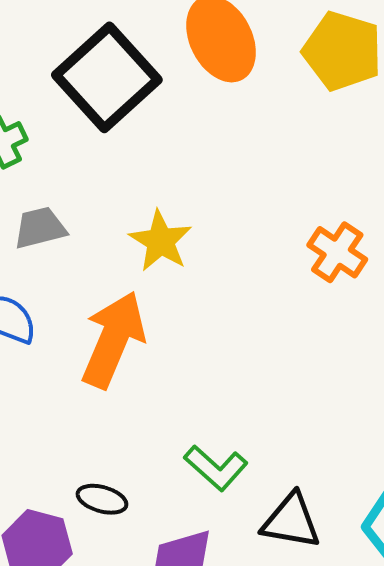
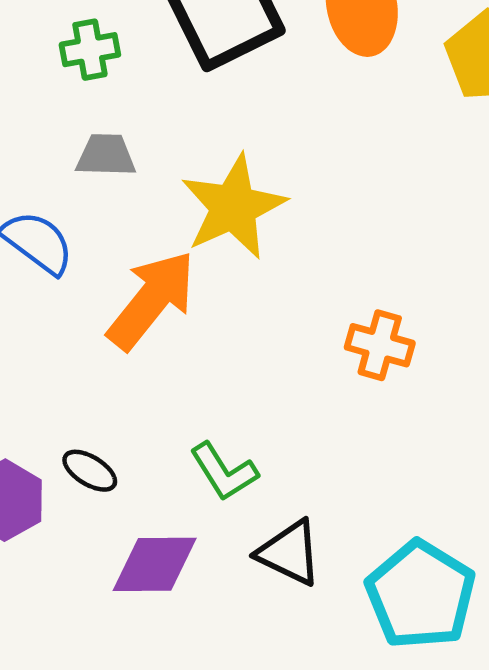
yellow star: (161, 241) -> (233, 207), size x1.5
orange cross: (337, 252) -> (380, 345), moved, turned -34

